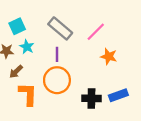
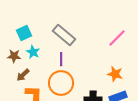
pink line: (96, 32) -> (117, 38), moved
orange star: (109, 56) -> (115, 74), moved

